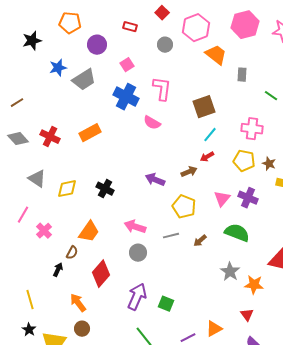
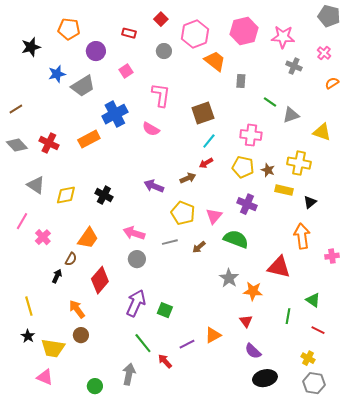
blue cross: (126, 97) -> (115, 114), moved, turned 35
pink triangle: (222, 199) -> (214, 216), moved

